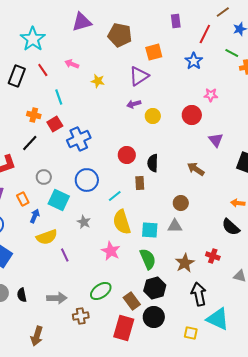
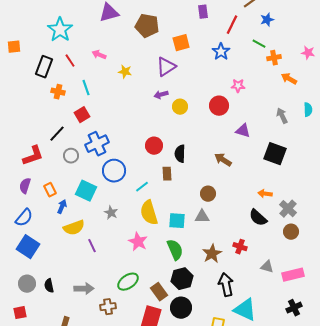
orange cross: (34, 115) -> (58, 92), moved
blue cross: (79, 139) -> (97, 144), moved
purple triangle: (216, 140) -> (243, 131), turned -35
gray circle: (44, 177) -> (71, 156), moved

